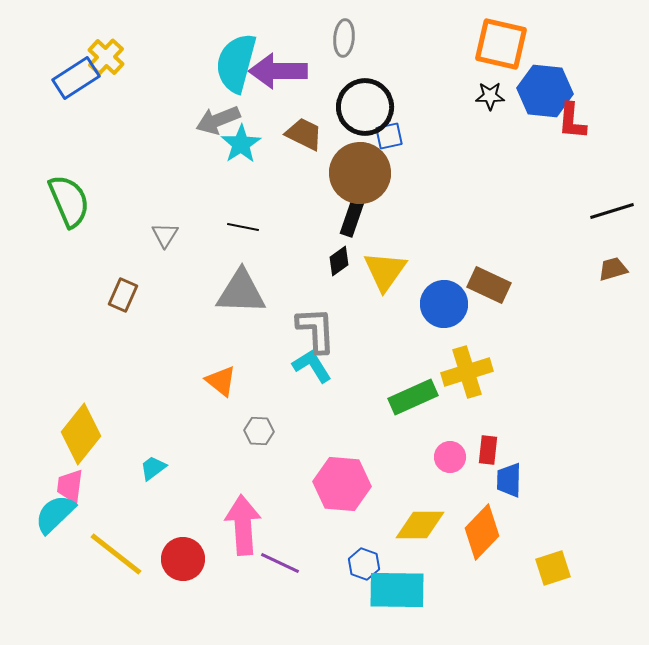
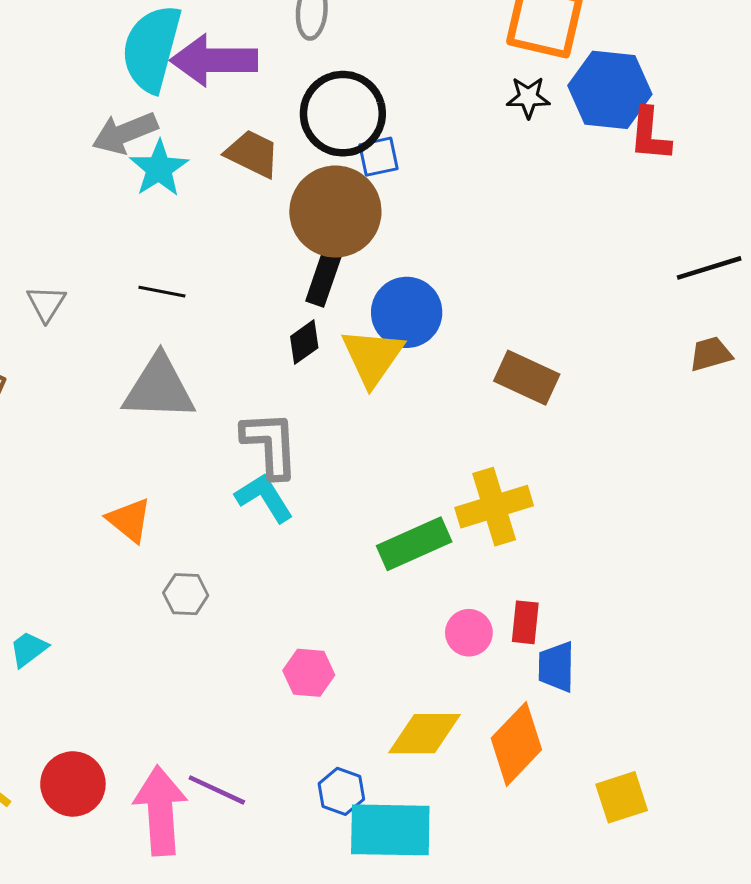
blue circle: (444, 304) -> (407, 312), moved
pink hexagon: (342, 484) -> (309, 673), size x0.6
pink arrow: (243, 525) -> (160, 811), moved

